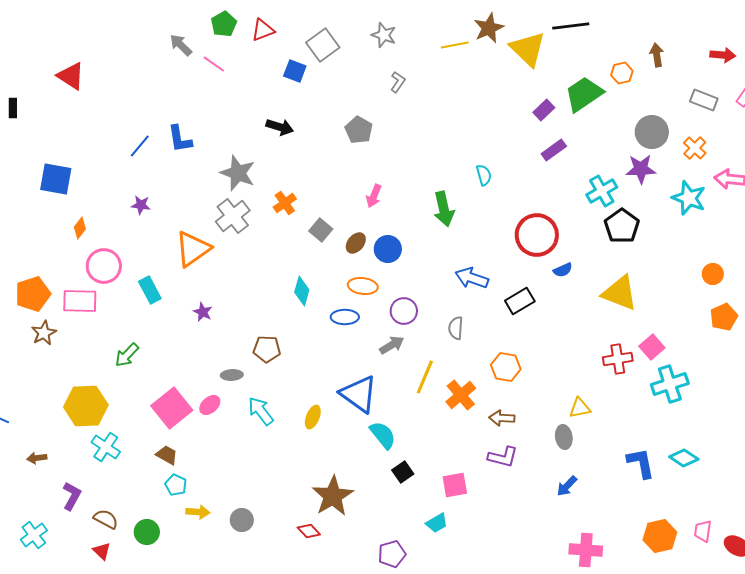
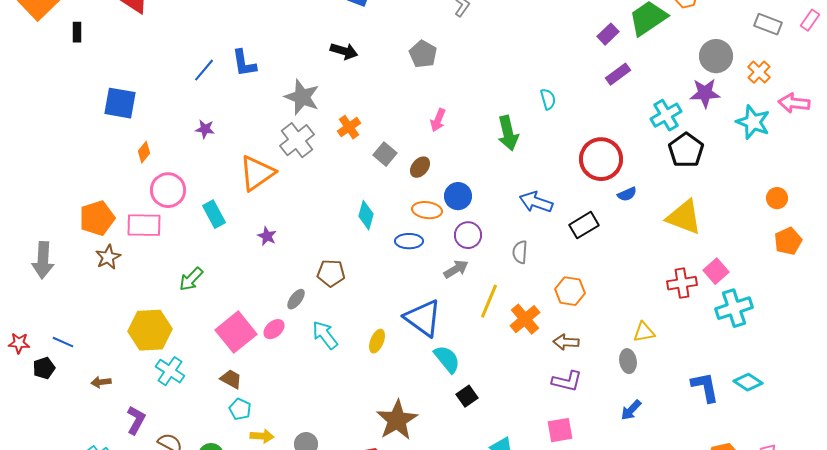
blue circle: (388, 249) -> (458, 196), moved
gray ellipse: (232, 375) -> (296, 299), turned -50
pink square: (455, 485) -> (560, 430), moved

